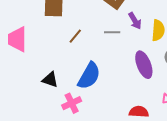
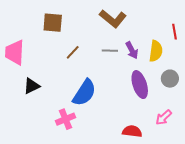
purple arrow: (135, 21) -> (132, 50), moved
black triangle: (50, 80) -> (32, 86), moved, turned -48

